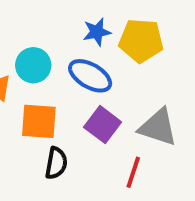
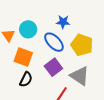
yellow pentagon: (141, 40) -> (82, 45), moved

